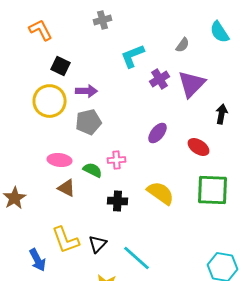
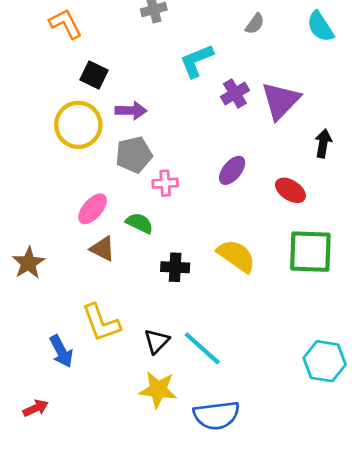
gray semicircle: (182, 45) -> (255, 24), moved
pink ellipse: (60, 160) -> (93, 209), turned -55
pink cross: (116, 160) -> (165, 183), moved
black triangle: (98, 244) -> (157, 341), moved

